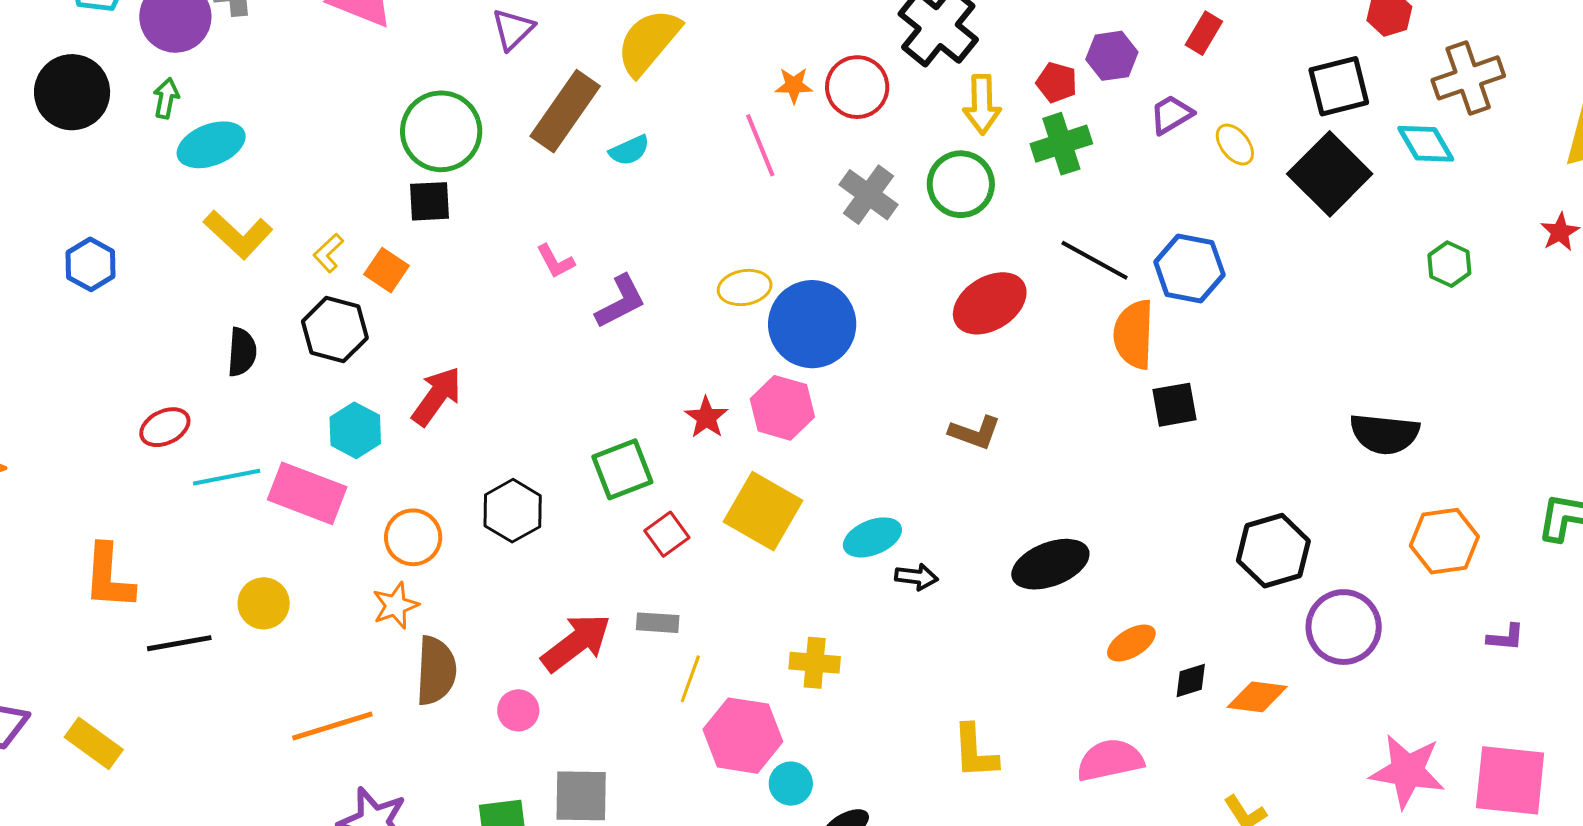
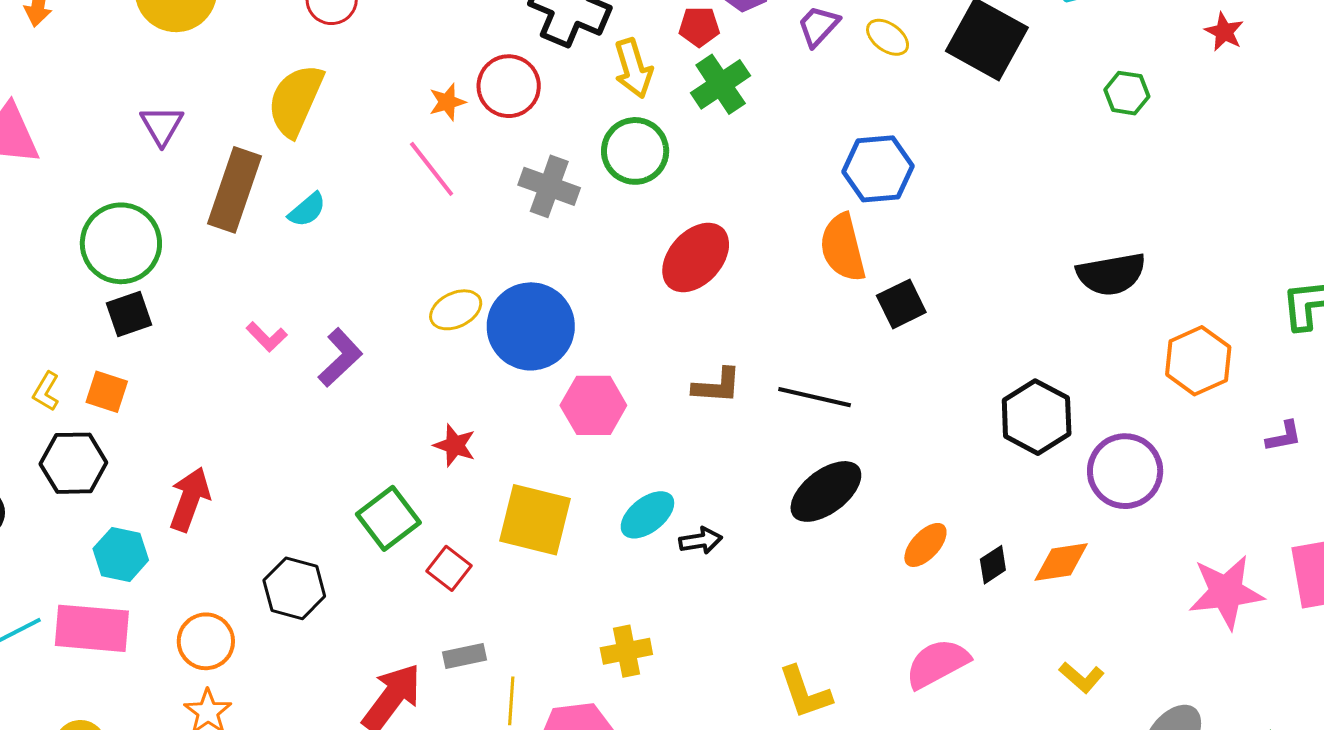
black line: (1095, 260) -> (815, 397), moved
pink hexagon: (782, 408) -> (593, 405), moved

